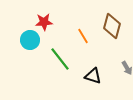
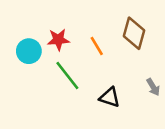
red star: (44, 22) -> (58, 40), moved

